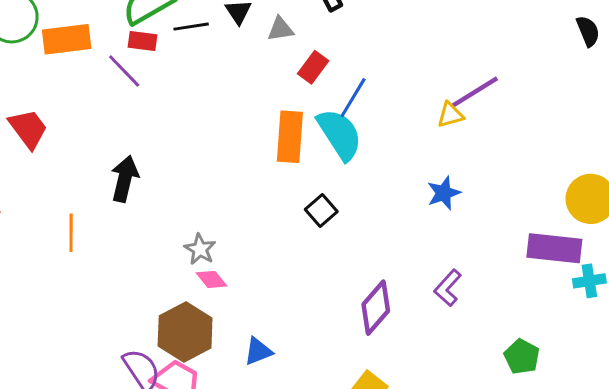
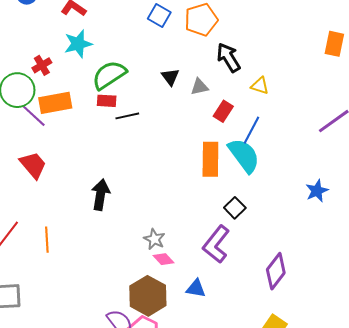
black line: (191, 27) -> (127, 116), moved
purple line: (124, 71) -> (34, 116), moved
yellow triangle: (450, 115) -> (260, 86), moved, turned 36
orange line: (71, 233) -> (47, 240), moved
purple L-shape: (448, 288) -> (216, 244), moved, size x1.5
blue triangle: (258, 351) -> (196, 288), moved, turned 35

